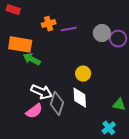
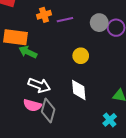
yellow circle: (83, 74) -> (81, 56), moved
gray diamond: (57, 103) -> (48, 110), moved
pink semicircle: (34, 111) -> (32, 105), turned 54

